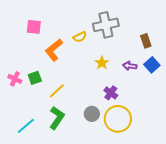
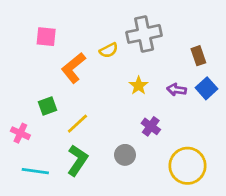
pink cross: (15, 79) -> (20, 133), moved
yellow circle: (118, 119) -> (187, 166), moved
cyan line: (26, 126) -> (35, 171), turned 48

